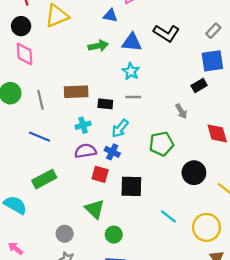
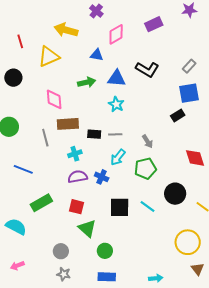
black circle: (21, 26) -> (13, 78), moved
pink diamond: (25, 54) -> (54, 99), moved
gray line: (133, 97) -> (115, 134), moved
gray line: (40, 100) -> (45, 138), moved
gray arrow: (181, 111) -> (147, 141), moved
cyan arrow: (120, 128) -> (118, 157), moved
blue line: (40, 137) -> (23, 169), moved
red square: (100, 174) -> (76, 207), moved
cyan line: (168, 216) -> (148, 206), moved
pink arrow: (16, 248) -> (17, 266), turned -56

